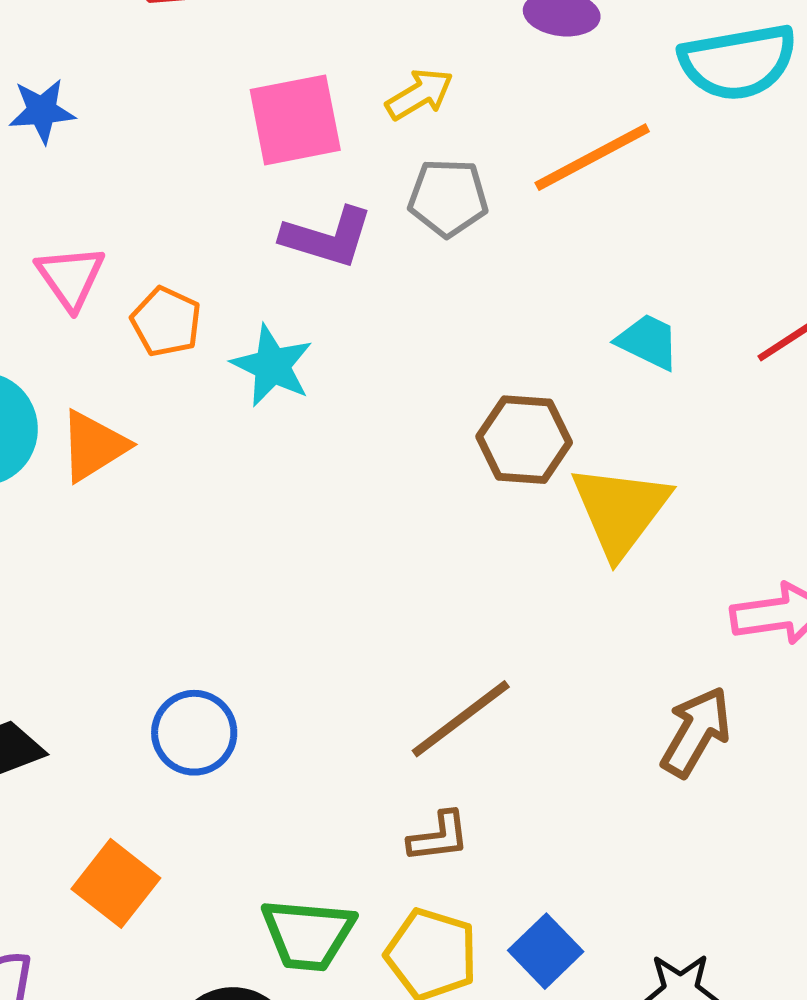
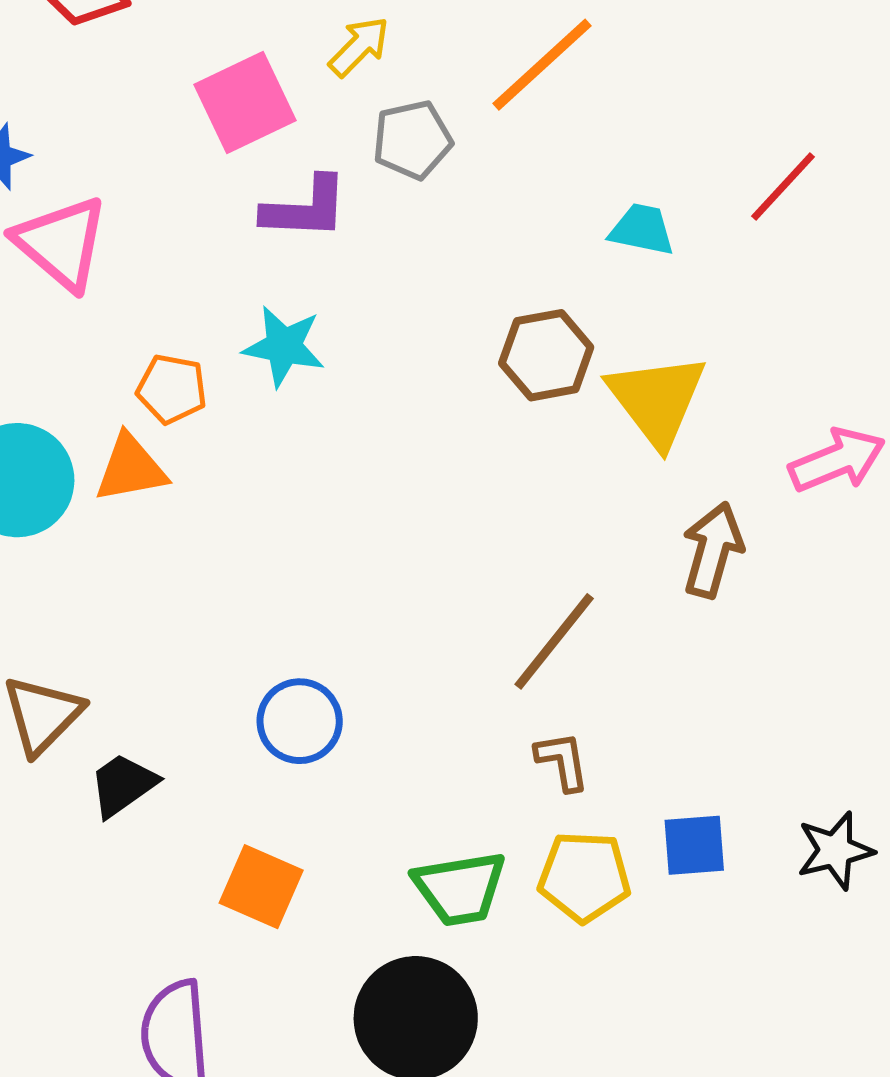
pink triangle: (70, 277) -> (61, 243), moved, size x1.4
orange pentagon: (166, 322) -> (172, 389), moved
orange triangle: (93, 446) -> (131, 468), turned 36
brown arrow: (696, 732) -> (713, 550), moved
brown L-shape: (439, 837) -> (562, 761), turned -78
blue square: (546, 951) -> (694, 845), turned -36

